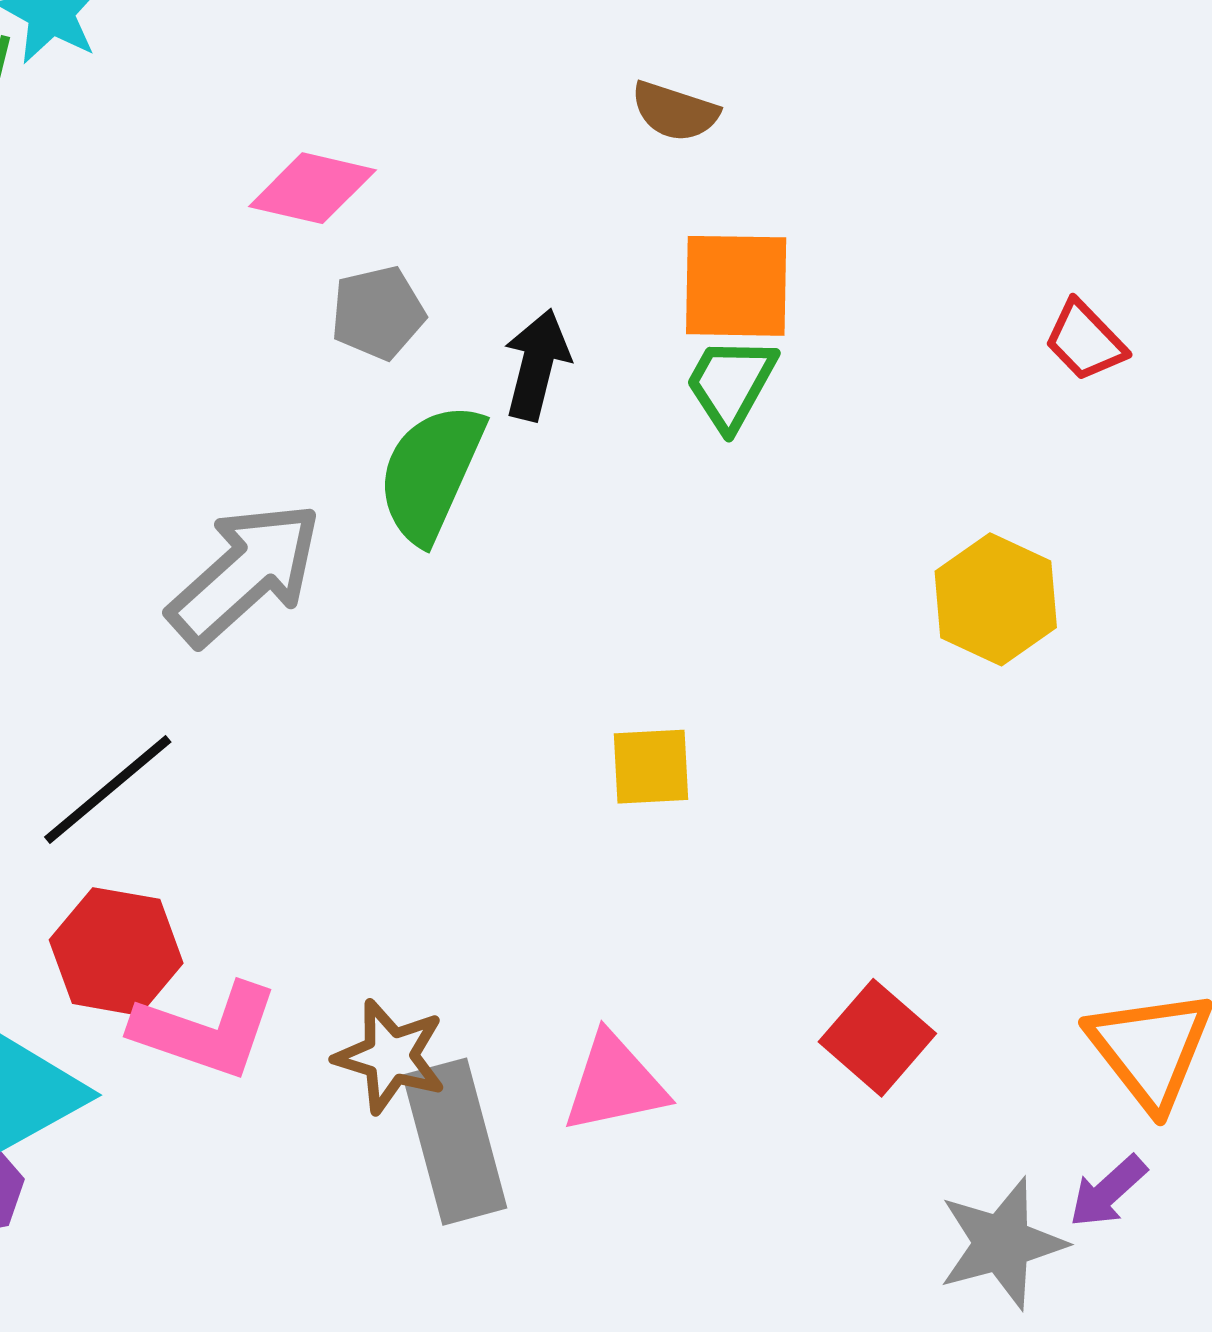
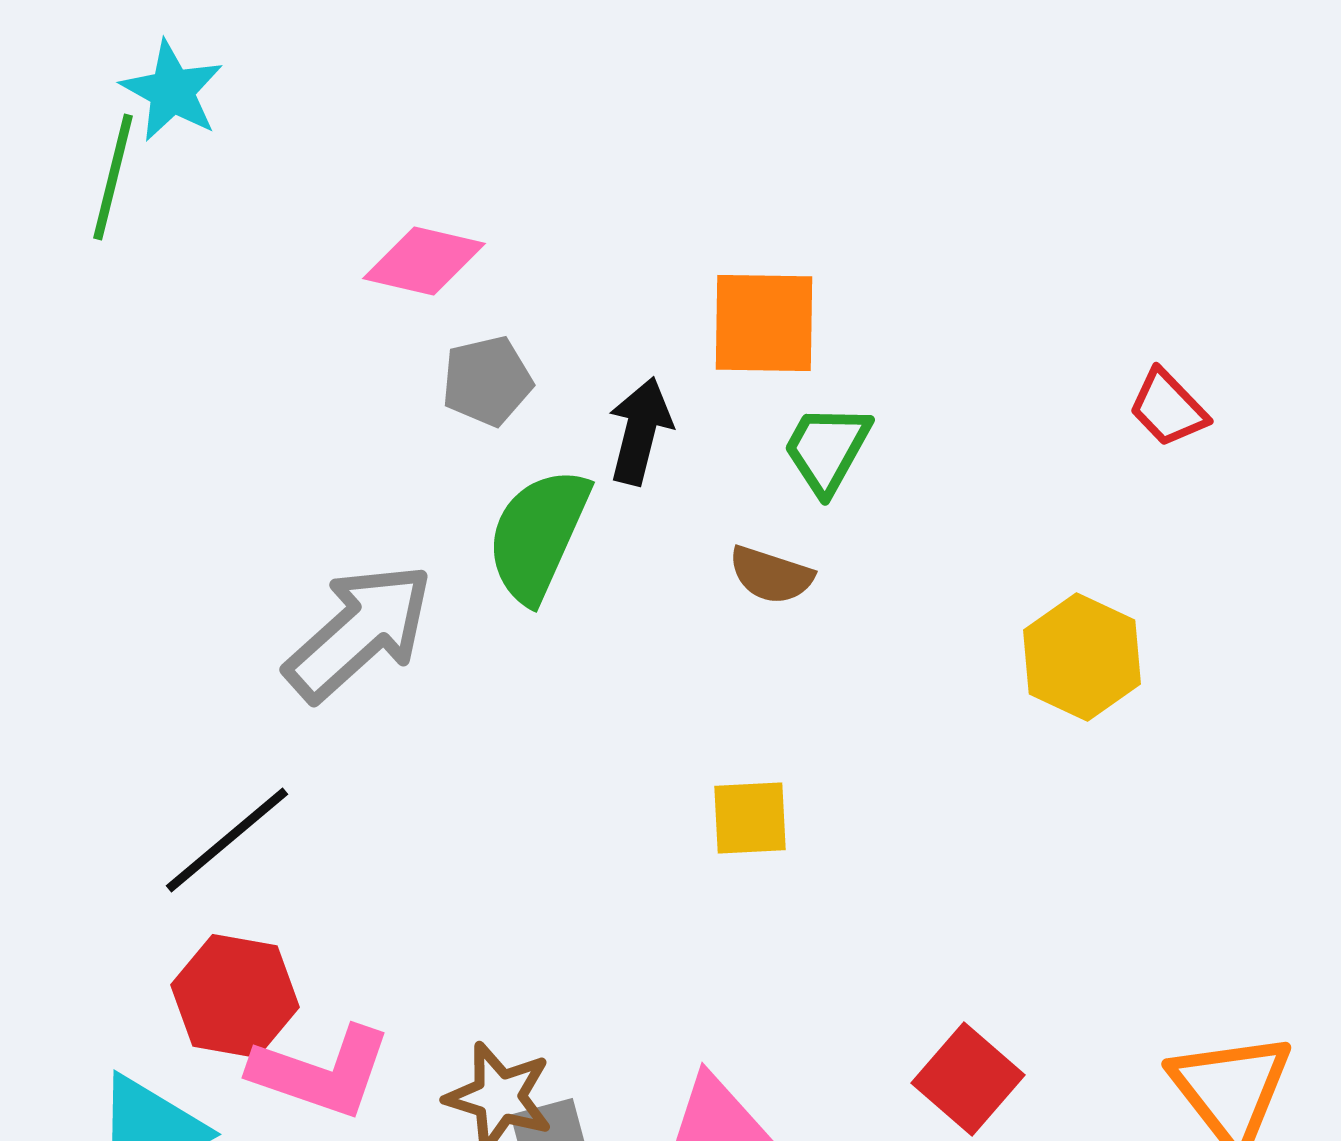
brown semicircle: (675, 111) -> (771, 575), moved
orange square: (736, 286) -> (764, 323), moved

